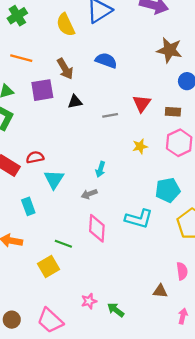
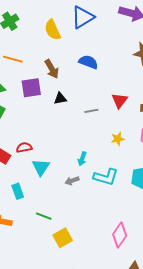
cyan L-shape: (139, 219) -> (106, 177), moved
pink diamond: (97, 228) -> (120, 235), moved, turned 30
green line: (63, 244) -> (44, 216), moved
yellow square: (49, 267) -> (63, 238), moved

